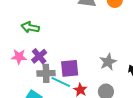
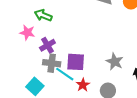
pink star: (19, 57) -> (27, 32), moved
gray star: (108, 62) -> (115, 62), turned -30

